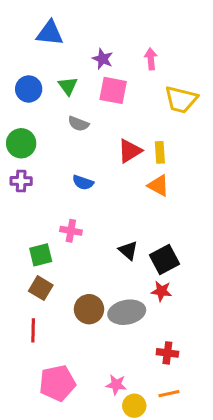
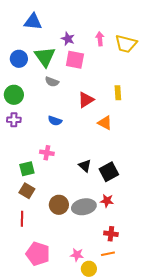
green triangle: (68, 86) -> (45, 57), size x1.6
yellow trapezoid: (181, 100) -> (126, 44), moved
yellow rectangle: (160, 152) -> (118, 93), moved
red star: (161, 291) -> (107, 201), moved
pink pentagon: (57, 383) -> (38, 254), turned 30
orange line: (169, 394) -> (108, 254), moved

